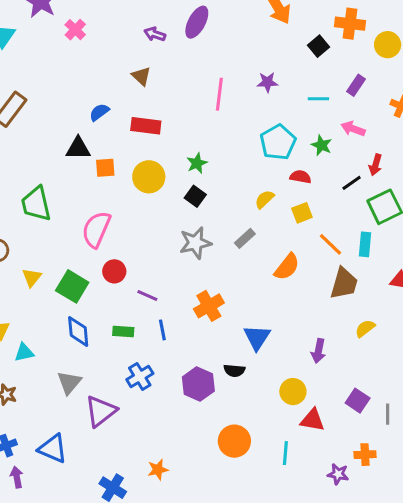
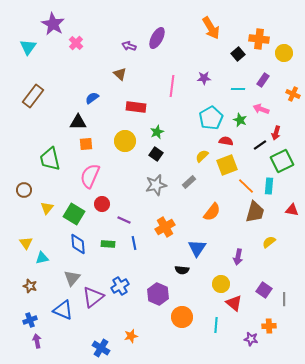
red rectangle: (146, 126) -> (136, 107), moved
orange square: (105, 168) -> (86, 144), moved
yellow square: (302, 213) -> (227, 165), size x1.5
orange semicircle: (287, 267) -> (212, 212), moved
blue cross: (140, 377) -> (120, 286), moved
purple hexagon: (198, 384) -> (158, 294), moved
red triangle: (312, 420) -> (234, 303), turned 30
blue triangle: (53, 449) -> (63, 310), moved

